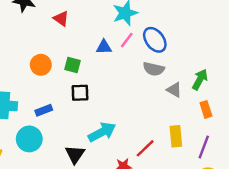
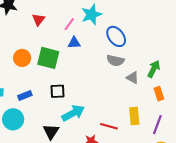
red triangle: (61, 19) -> (39, 20), turned 32
pink line: (127, 40) -> (69, 24), moved
green square: (72, 65) -> (48, 58), size x1.6
black square: (80, 93) -> (58, 91), moved
red line: (145, 148) -> (109, 126), turned 60

